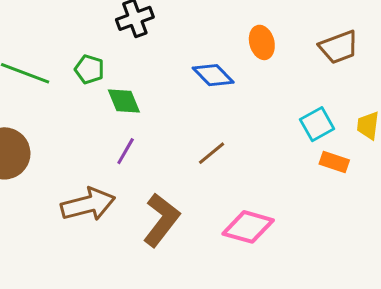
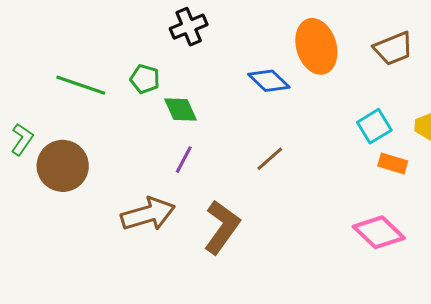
orange ellipse: (262, 42) -> (316, 46), size x1.6
pink diamond: (248, 227) -> (379, 232), moved, turned 30

